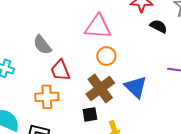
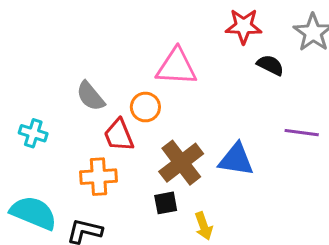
orange circle: (106, 56) -> (145, 107), moved
blue triangle: (136, 87) -> (236, 160), turned -35

